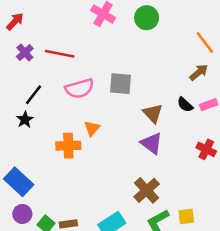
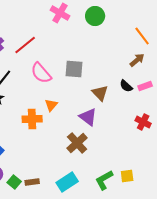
red line: (60, 54) -> (25, 45), turned -50
pink semicircle: (79, 89) -> (41, 73), turned 65
purple triangle: (152, 143) -> (88, 117), moved
brown cross: (147, 190) -> (77, 143), moved

